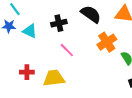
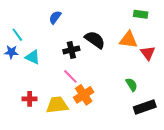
black cross: (59, 23) -> (71, 50), moved
orange cross: (107, 42) -> (84, 95), moved

